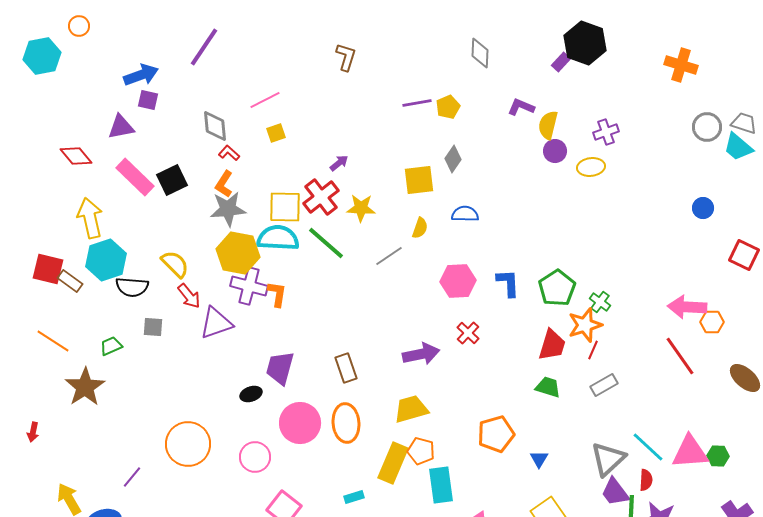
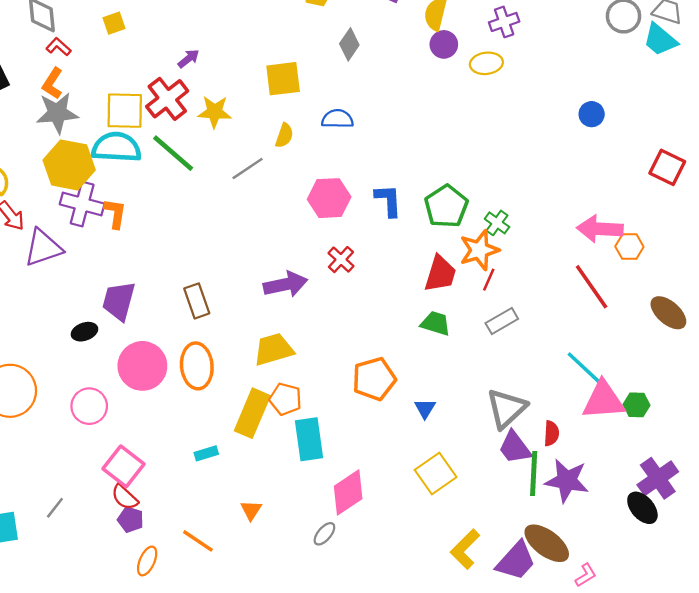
gray diamond: (453, 159) -> (349, 44), moved
blue circle: (703, 208) -> (592, 114), moved
cyan line: (648, 447) -> (585, 368), moved

